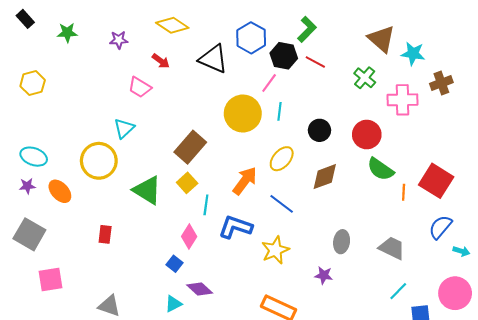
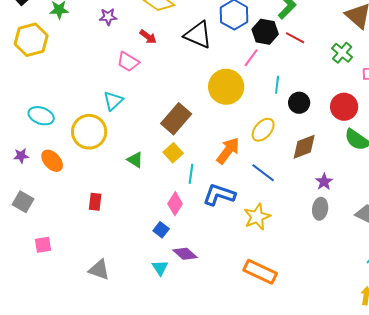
yellow hexagon: (33, 83) -> (31, 40), moved, size x1.4
cyan line: (280, 111) -> (277, 85), moved
cyan ellipse: (34, 157) -> (41, 116), moved
green triangle: (147, 190) -> (135, 160), size x0.6
gray square: (29, 234) -> (23, 202), size x0.7
purple star: (324, 275) -> (324, 182), moved, turned 30
pink square: (50, 280) -> (43, 245), size x0.7
cyan triangle: (173, 304) -> (160, 268), turned -36

